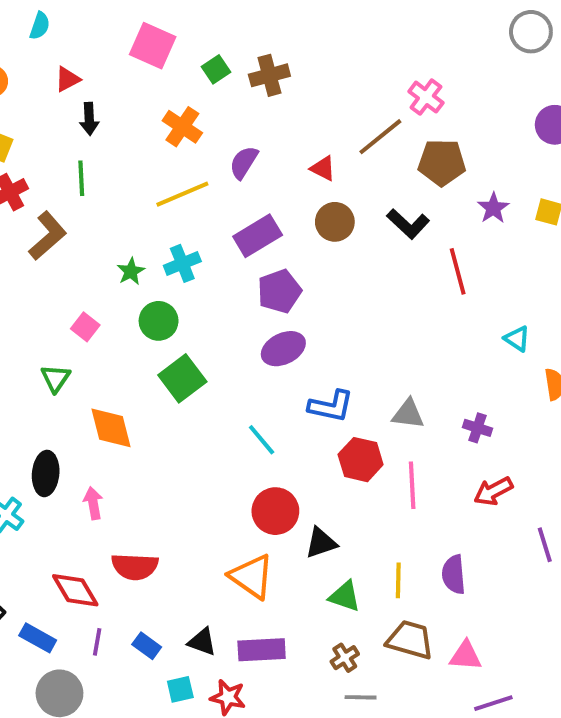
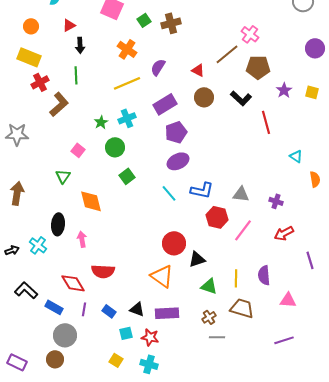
green square: (182, 378) -> (127, 176), size x0.7
cyan line: (262, 440) -> (169, 193), moved
pink line: (412, 485) -> (243, 230), turned 40
pink triangle: (466, 656) -> (288, 300), moved

